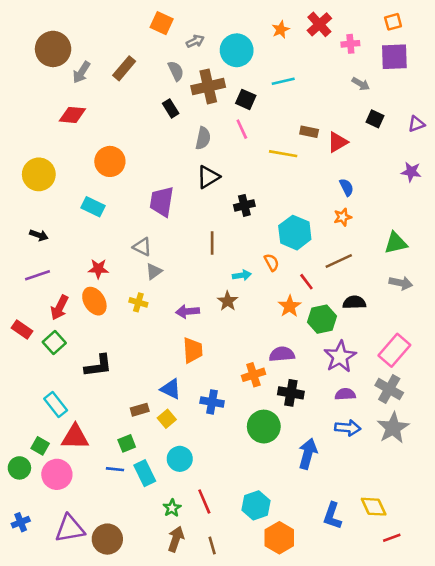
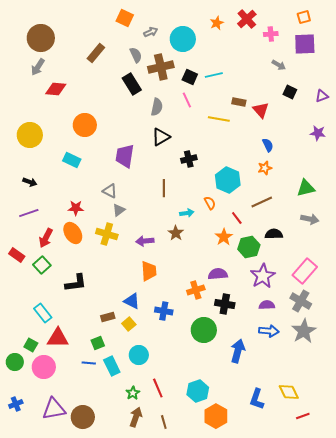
gray arrow: (81, 72) -> (38, 67), moved
cyan line: (283, 81) -> (214, 75), moved
black rectangle: (171, 108) -> (132, 84), size x1.5
red triangle: (337, 142) -> (261, 110), turned -42
yellow cross: (138, 302) -> (107, 234), size x1.5

